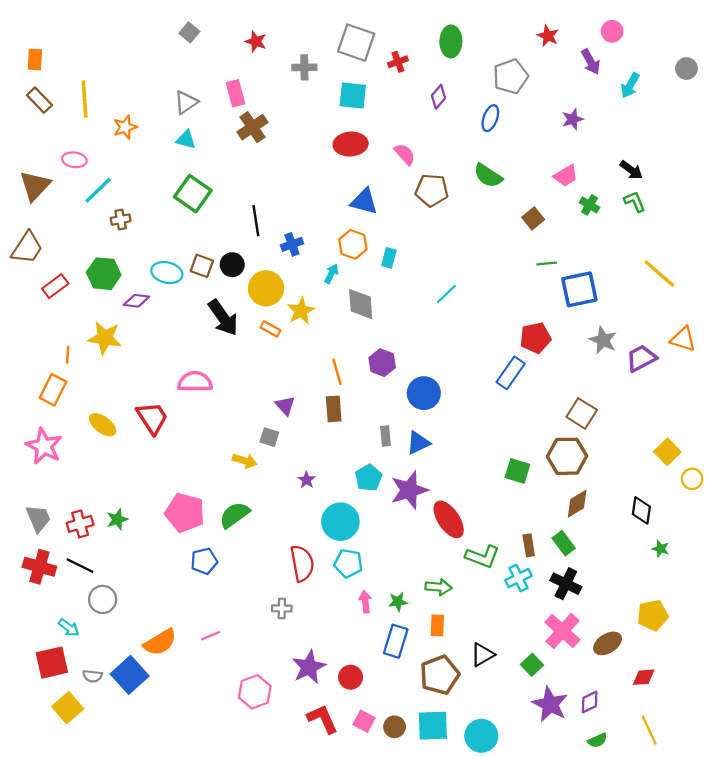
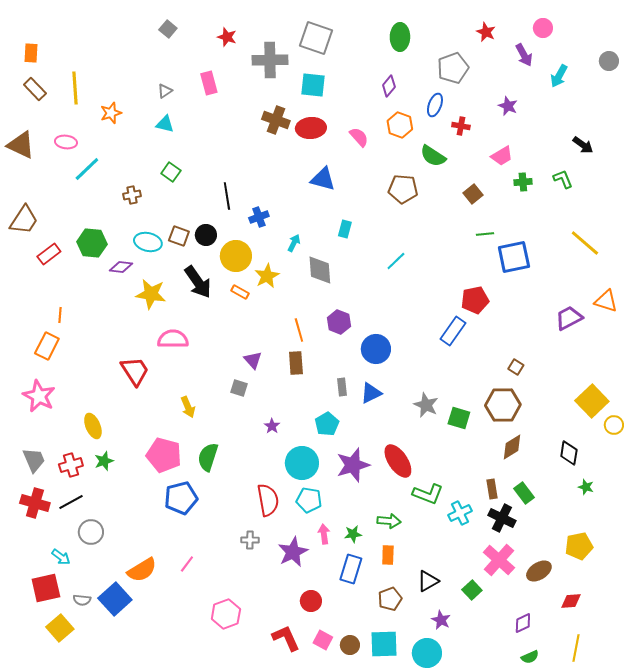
red cross: (398, 62) -> (461, 126), moved, turned 30
gray cross: (304, 67) -> (270, 60), size x1.6
gray triangle: (186, 102) -> (165, 91), size x0.7
purple star: (573, 119) -> (508, 106), turned -30
brown cross: (252, 127) -> (276, 120), moved, turned -36
black arrow: (631, 170) -> (583, 145), moved
brown triangle: (35, 186) -> (21, 145), moved, turned -48
brown pentagon: (432, 190) -> (403, 189), moved
green square: (193, 194) -> (171, 172), size x0.6
green cross: (590, 205) -> (523, 182), turned -36
brown cross: (121, 220) -> (132, 195), moved
orange hexagon: (353, 244) -> (400, 125), moved
yellow star: (105, 338) -> (151, 294), moved
gray star: (603, 340) -> (426, 405), moved
brown square: (582, 413) -> (516, 367), size x0.6
yellow ellipse: (103, 425) -> (93, 426), moved, turned 30
yellow square: (667, 452) -> (592, 401), size x1.4
yellow arrow: (245, 461) -> (188, 407), moved, turned 50
purple star: (409, 490) -> (353, 465), moved
green semicircle: (234, 515) -> (208, 457), turned -36
green rectangle: (564, 543) -> (524, 493), moved
brown rectangle: (529, 545) -> (492, 489), moved
blue pentagon: (204, 561) -> (181, 498), size x1.4
black line: (80, 566) -> (71, 502), turned -55
pink line: (211, 636) -> (187, 564), turned -30
purple star: (309, 667) -> (293, 552), moved
brown pentagon: (440, 675) -> (390, 599), size x0.7
purple star: (550, 704) -> (441, 620), moved, size x0.6
yellow line: (649, 730) -> (576, 648), turned 36

